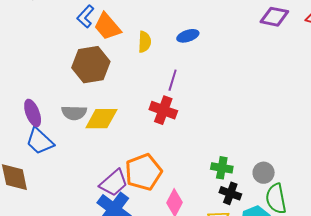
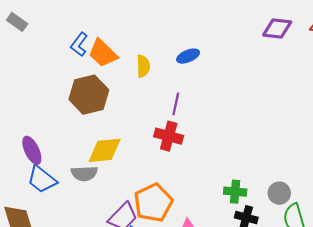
gray semicircle: (74, 113) -> (84, 173), moved

